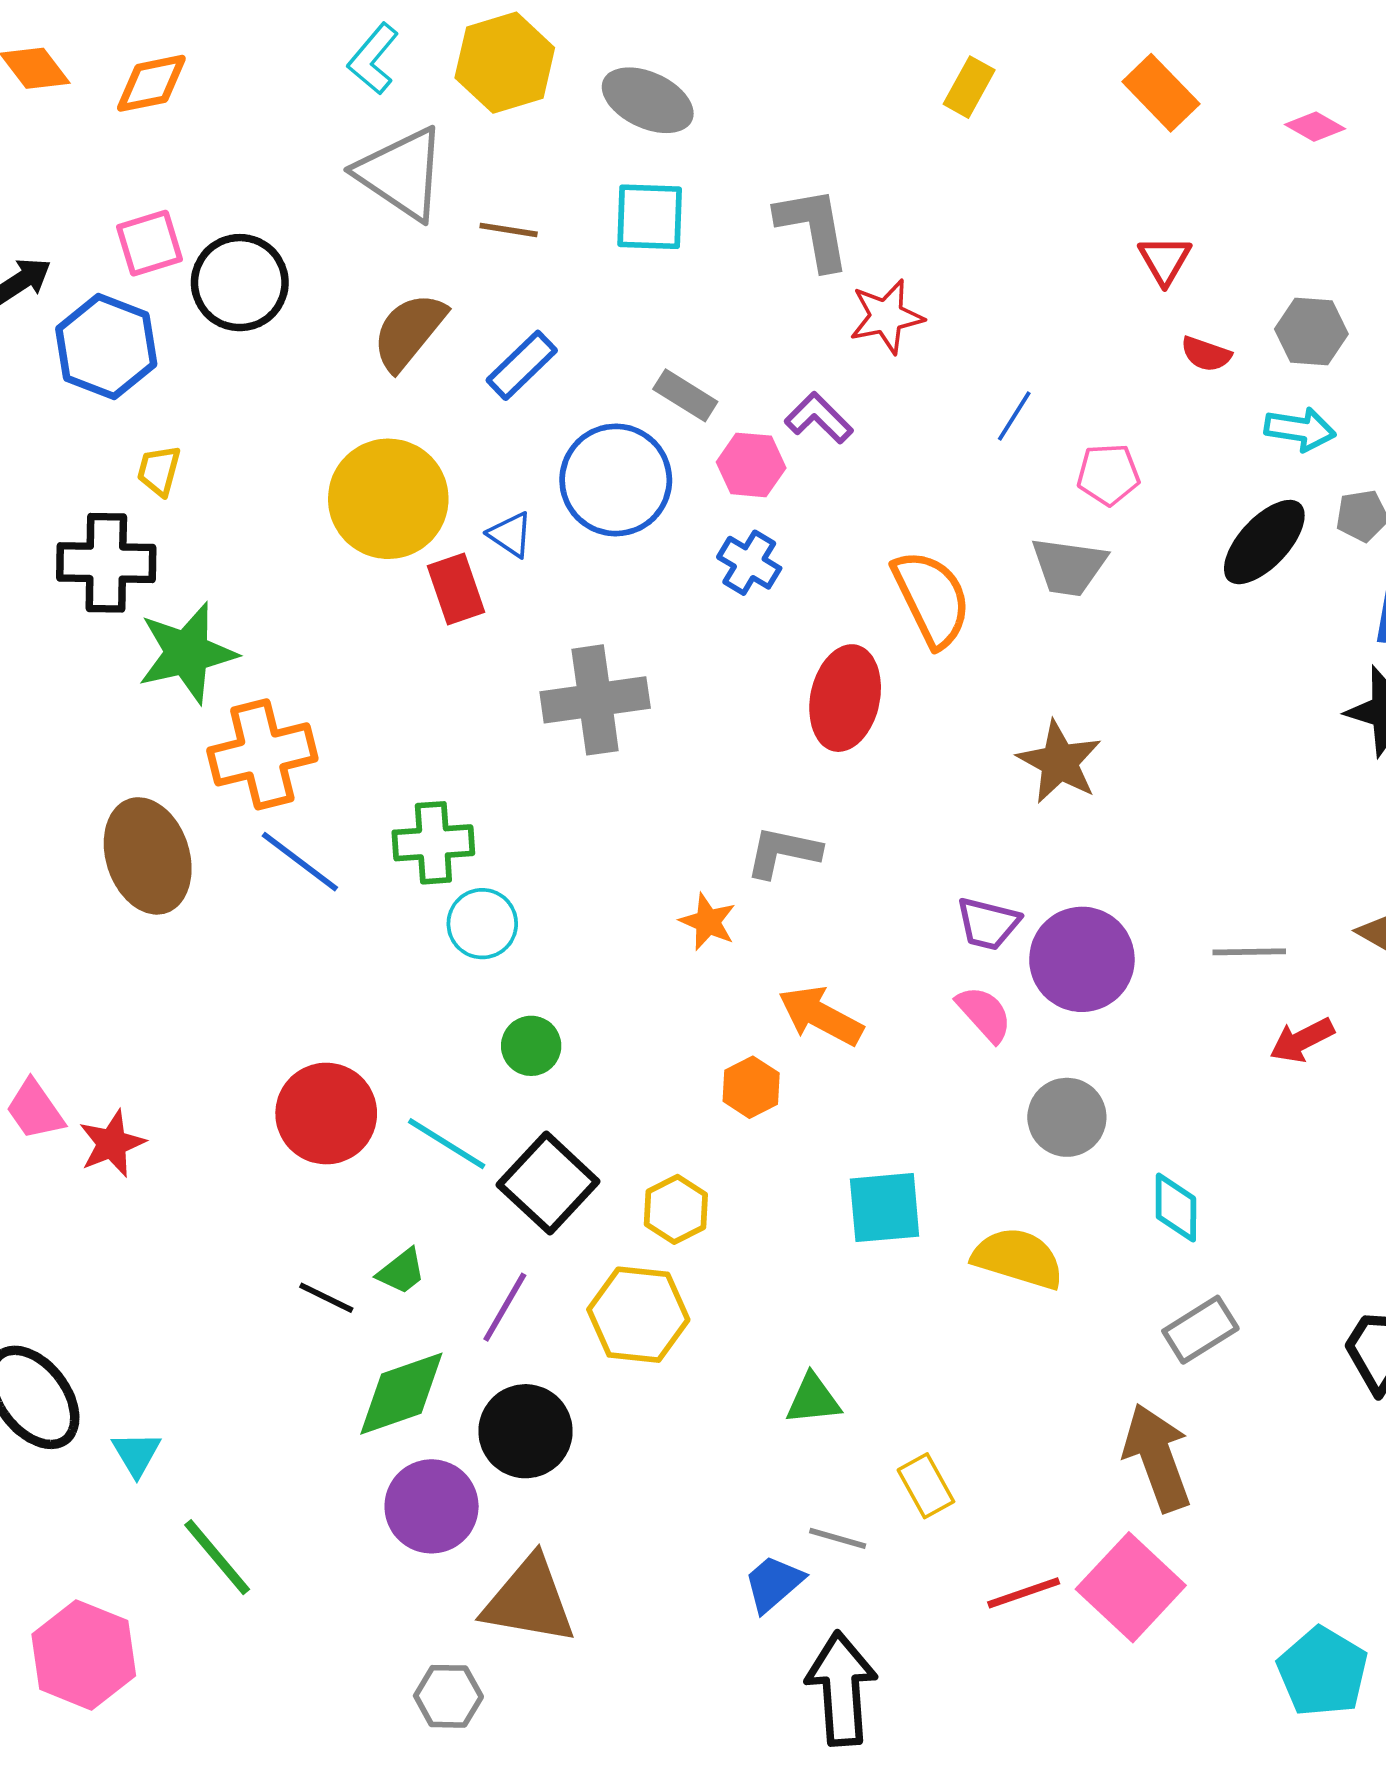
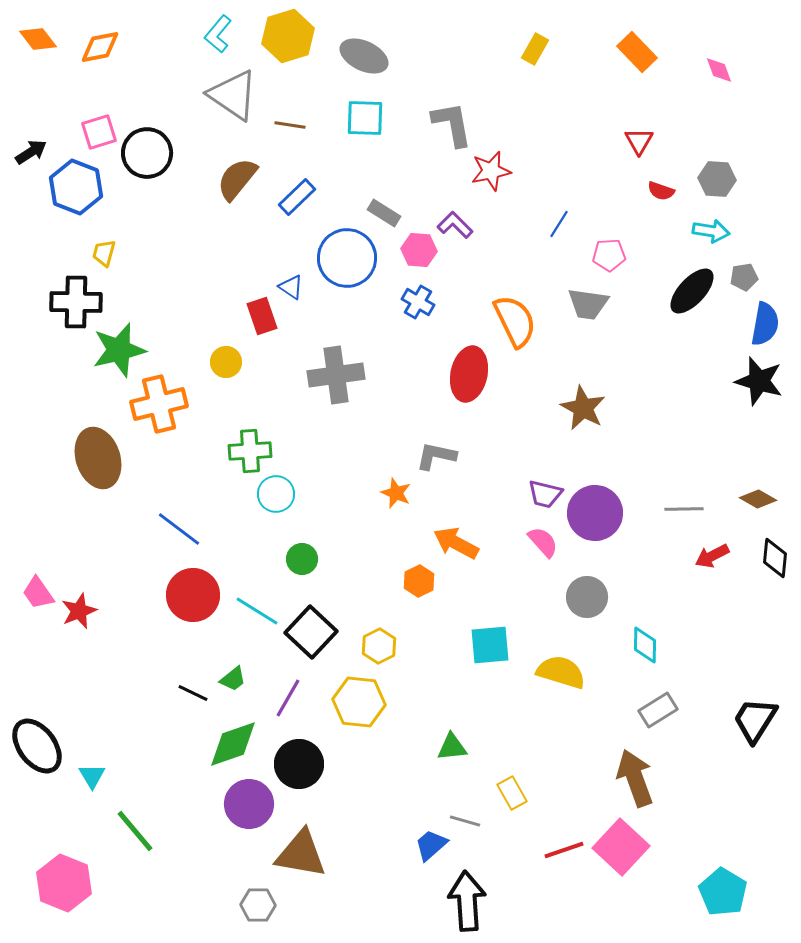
pink diamond: (1315, 127) -> (719, 70), turned 40
yellow circle: (388, 499) -> (226, 362), moved, size x0.5
blue line: (300, 862) -> (179, 529), moved

